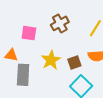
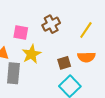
yellow star: (51, 60) -> (32, 54), moved

